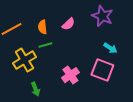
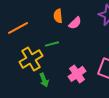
orange semicircle: (42, 27) -> (58, 16), moved
green arrow: (35, 89) -> (44, 80), moved

